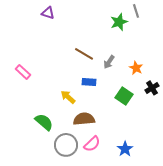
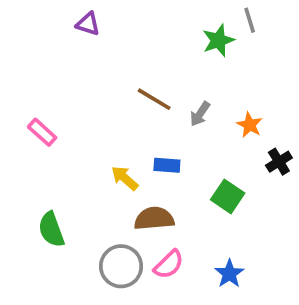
blue rectangle: (89, 82) -> (167, 165), moved
green square: (124, 96) -> (228, 196), moved
green semicircle: (44, 122) -> (51, 230), moved, turned -150

